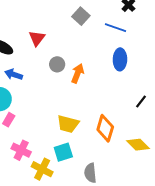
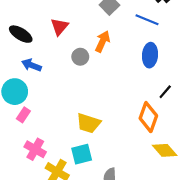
orange arrow: (78, 73) -> (103, 41), moved
black line: (141, 101) -> (165, 92), moved
orange diamond: (105, 128) -> (148, 117), moved

